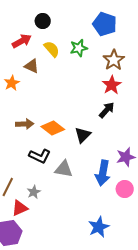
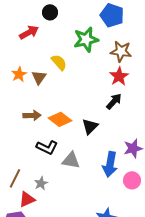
green star: (79, 48) -> (86, 39), size x1.4
yellow semicircle: (52, 49) -> (59, 62), moved
brown star: (114, 60) -> (121, 51), turned -30
brown triangle: (32, 66) -> (39, 77), moved, turned 42

